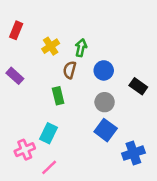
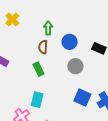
yellow cross: (51, 46) -> (12, 19), moved
blue square: (106, 130) -> (82, 97), moved

